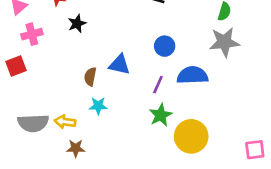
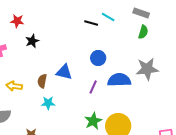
gray star: (224, 42) -> (147, 69), moved
green star: (161, 115) -> (93, 121), moved
yellow arrow: (65, 122) -> (14, 86), moved

